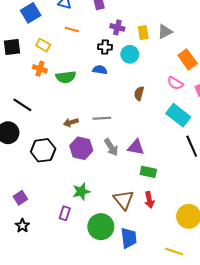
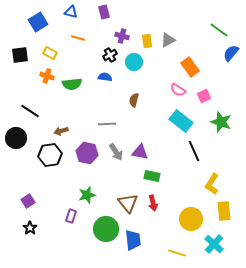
black cross: (105, 47) -> (110, 55), turned -32
brown semicircle: (139, 93) -> (134, 100), moved
brown arrow: (71, 122) -> (61, 131), moved

